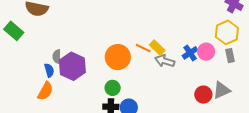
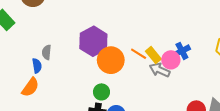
pink circle: (206, 52) -> (171, 60), moved
blue cross: (190, 53) -> (182, 51), moved
purple hexagon: (72, 66) -> (93, 41), moved

